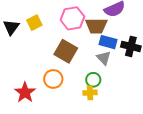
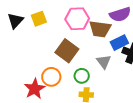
blue rectangle: (108, 42) -> (119, 43), moved, turned -48
green circle: (93, 80) -> (82, 76), moved
red star: (25, 92) -> (35, 89), moved

